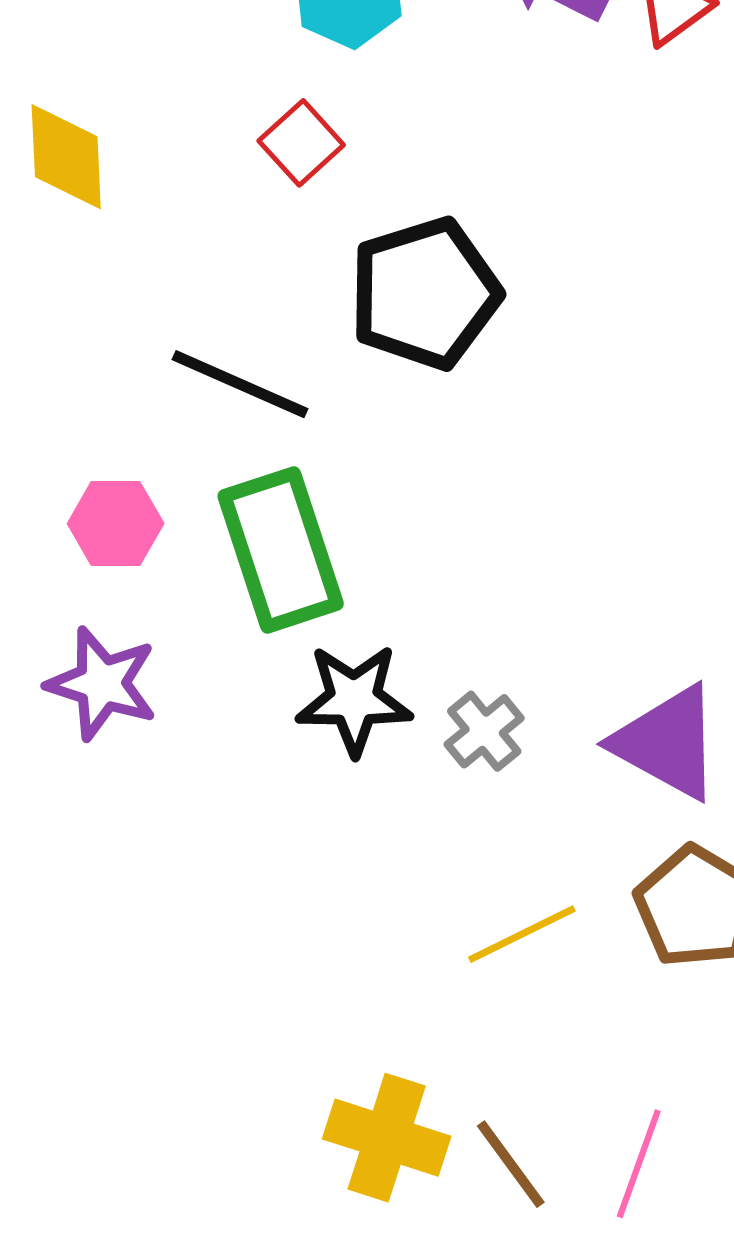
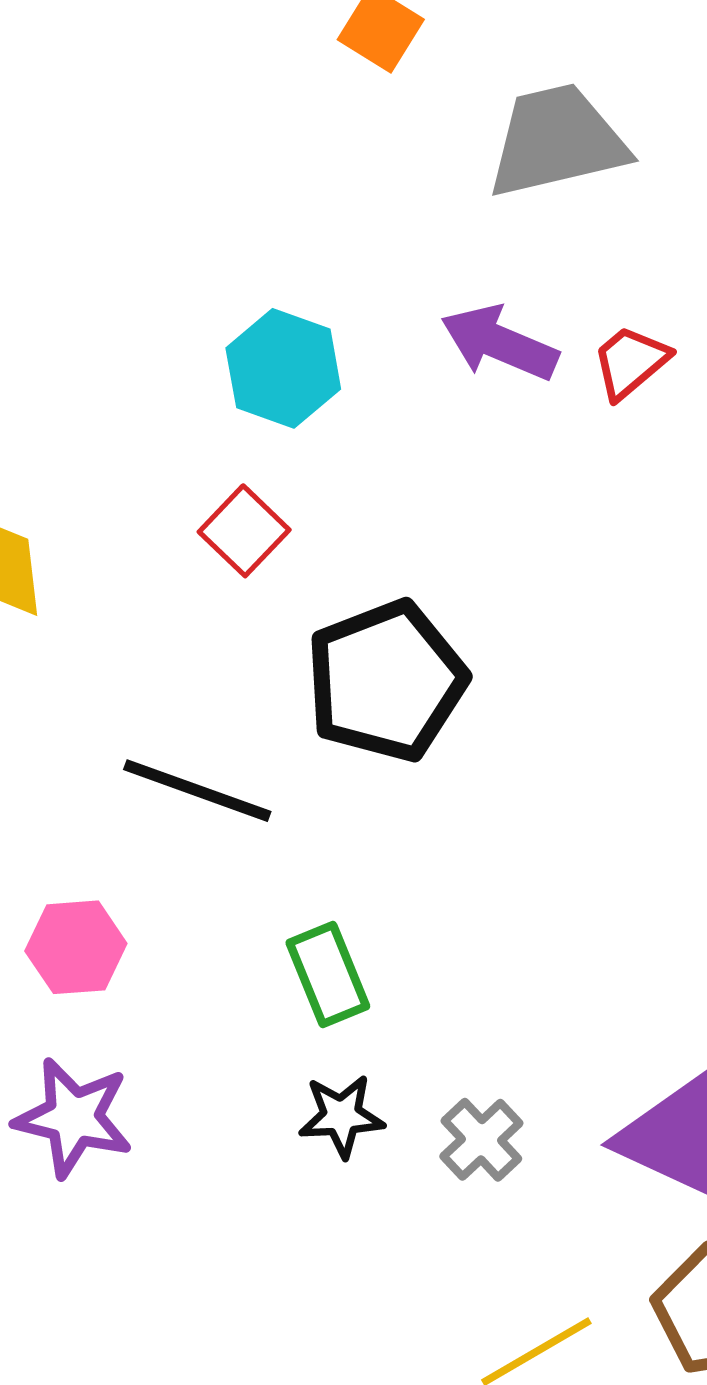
green rectangle: (281, 550) -> (328, 975), moved, size x0.6
black star: (354, 700) -> (341, 1116), size x0.7

